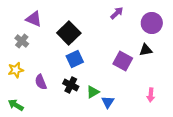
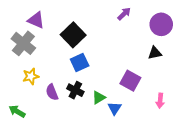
gray cross: (22, 41) -> (23, 43), size x1.6
purple square: (123, 61) -> (130, 81), moved
yellow star: (16, 70) -> (31, 76), moved
purple semicircle: (41, 82) -> (52, 92), moved

